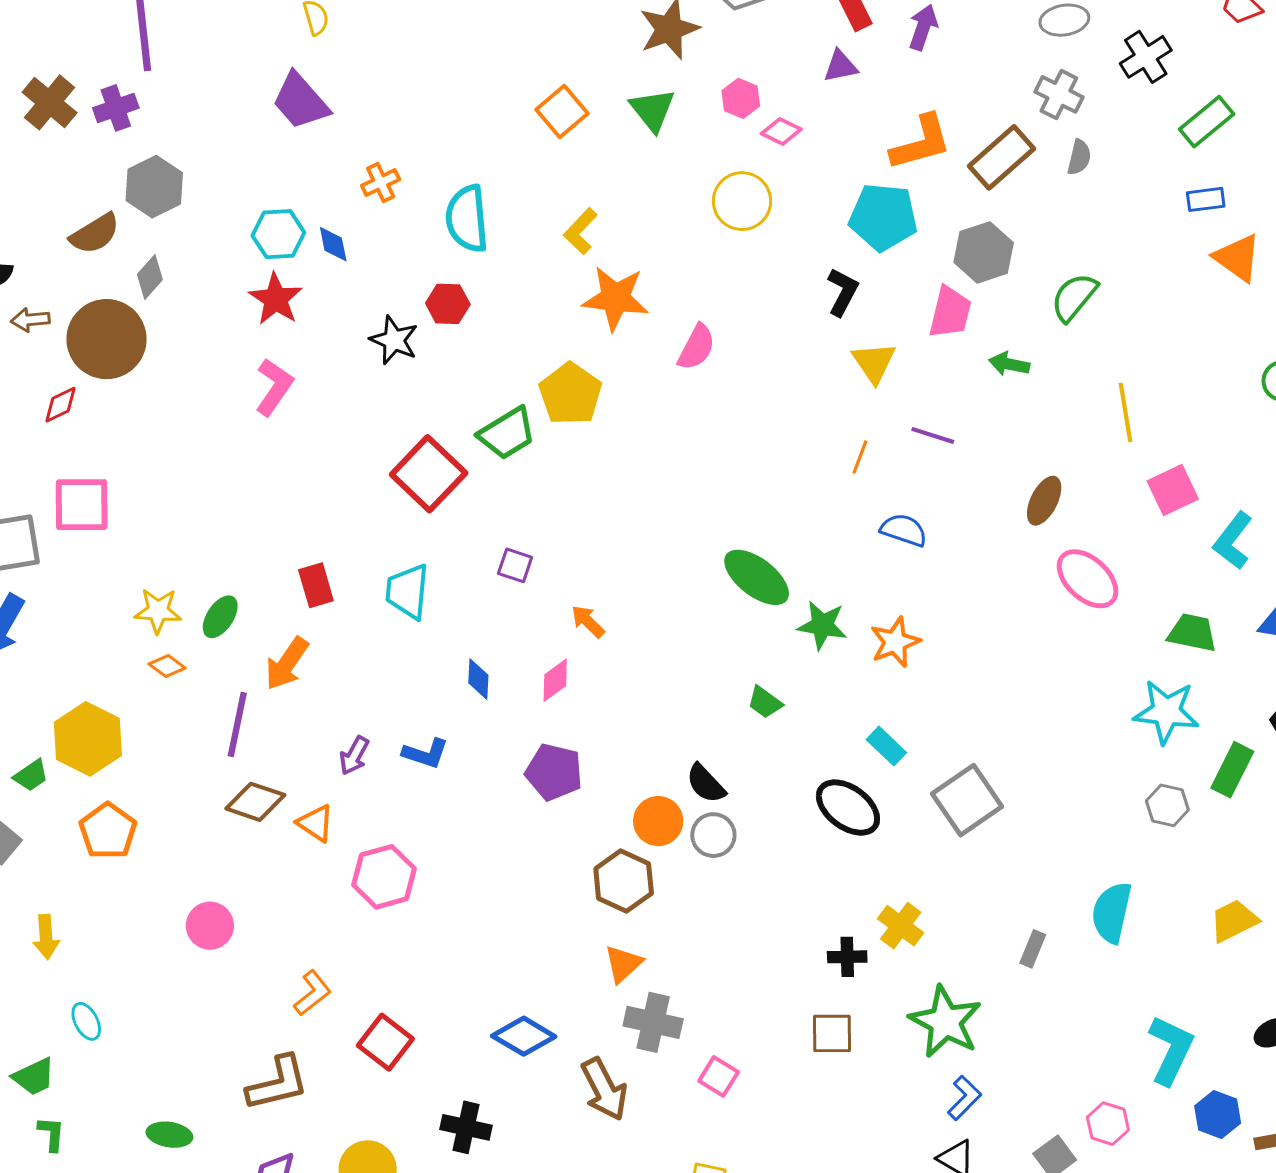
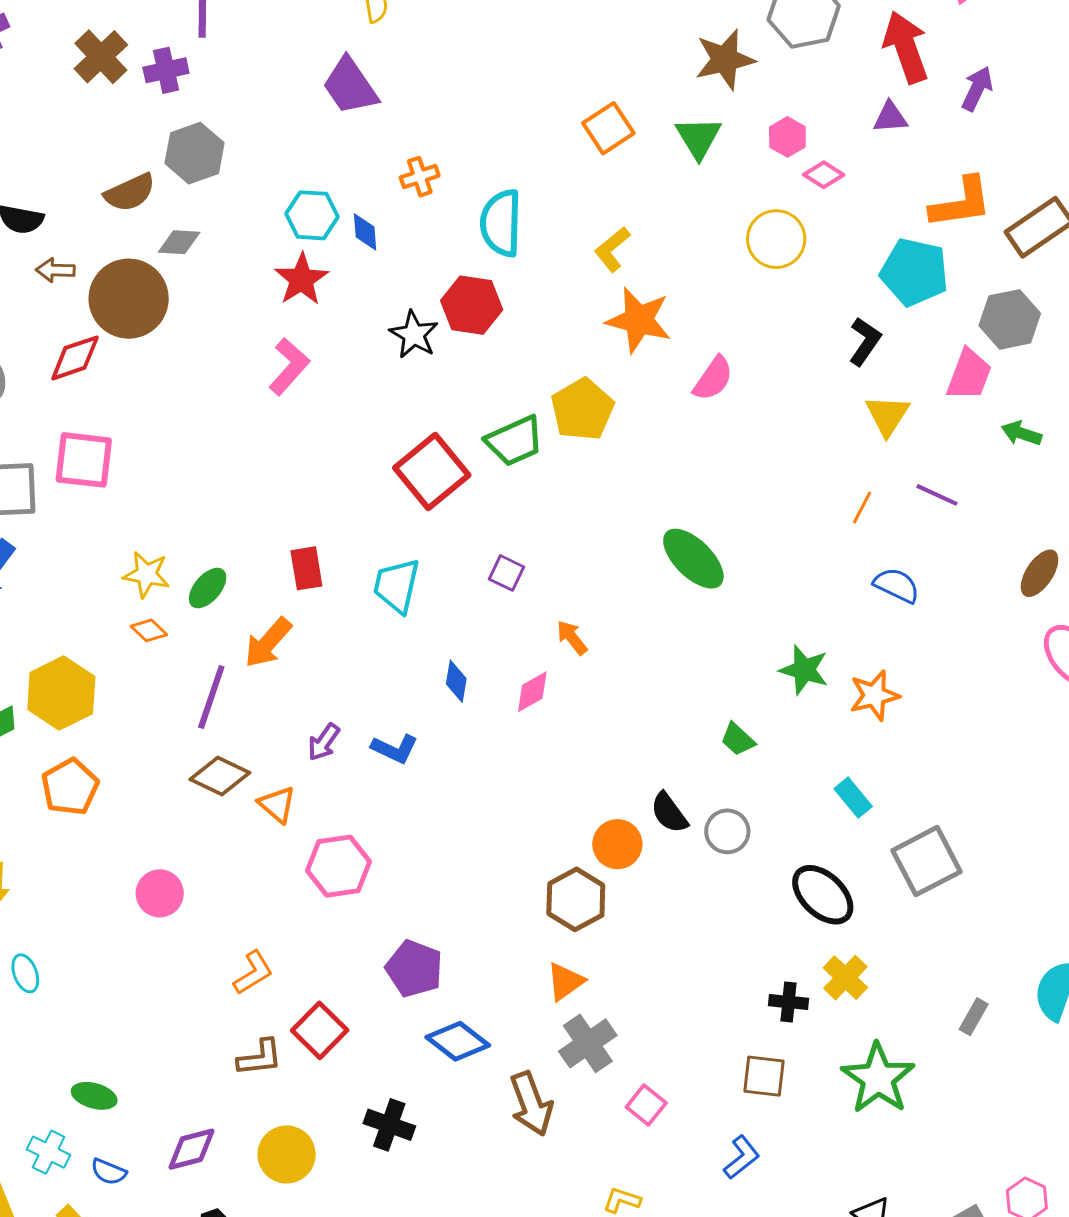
gray diamond: (150, 277) -> (179, 242), turned 45
red hexagon: (448, 304) -> (472, 305), size x1.4
red diamond: (61, 405) -> (75, 358), size x1.4
green ellipse: (757, 577) -> (693, 559), moved
purple pentagon: (554, 772) -> (414, 969), moved
black ellipse: (848, 808) -> (823, 895), moved
gray circle: (713, 835) -> (727, 831), moved
gray cross: (653, 1022) -> (588, 1043), turned 36
brown L-shape: (278, 1083) -> (260, 1058), moved, size x0.7
blue L-shape: (964, 1098) -> (742, 1157), moved

